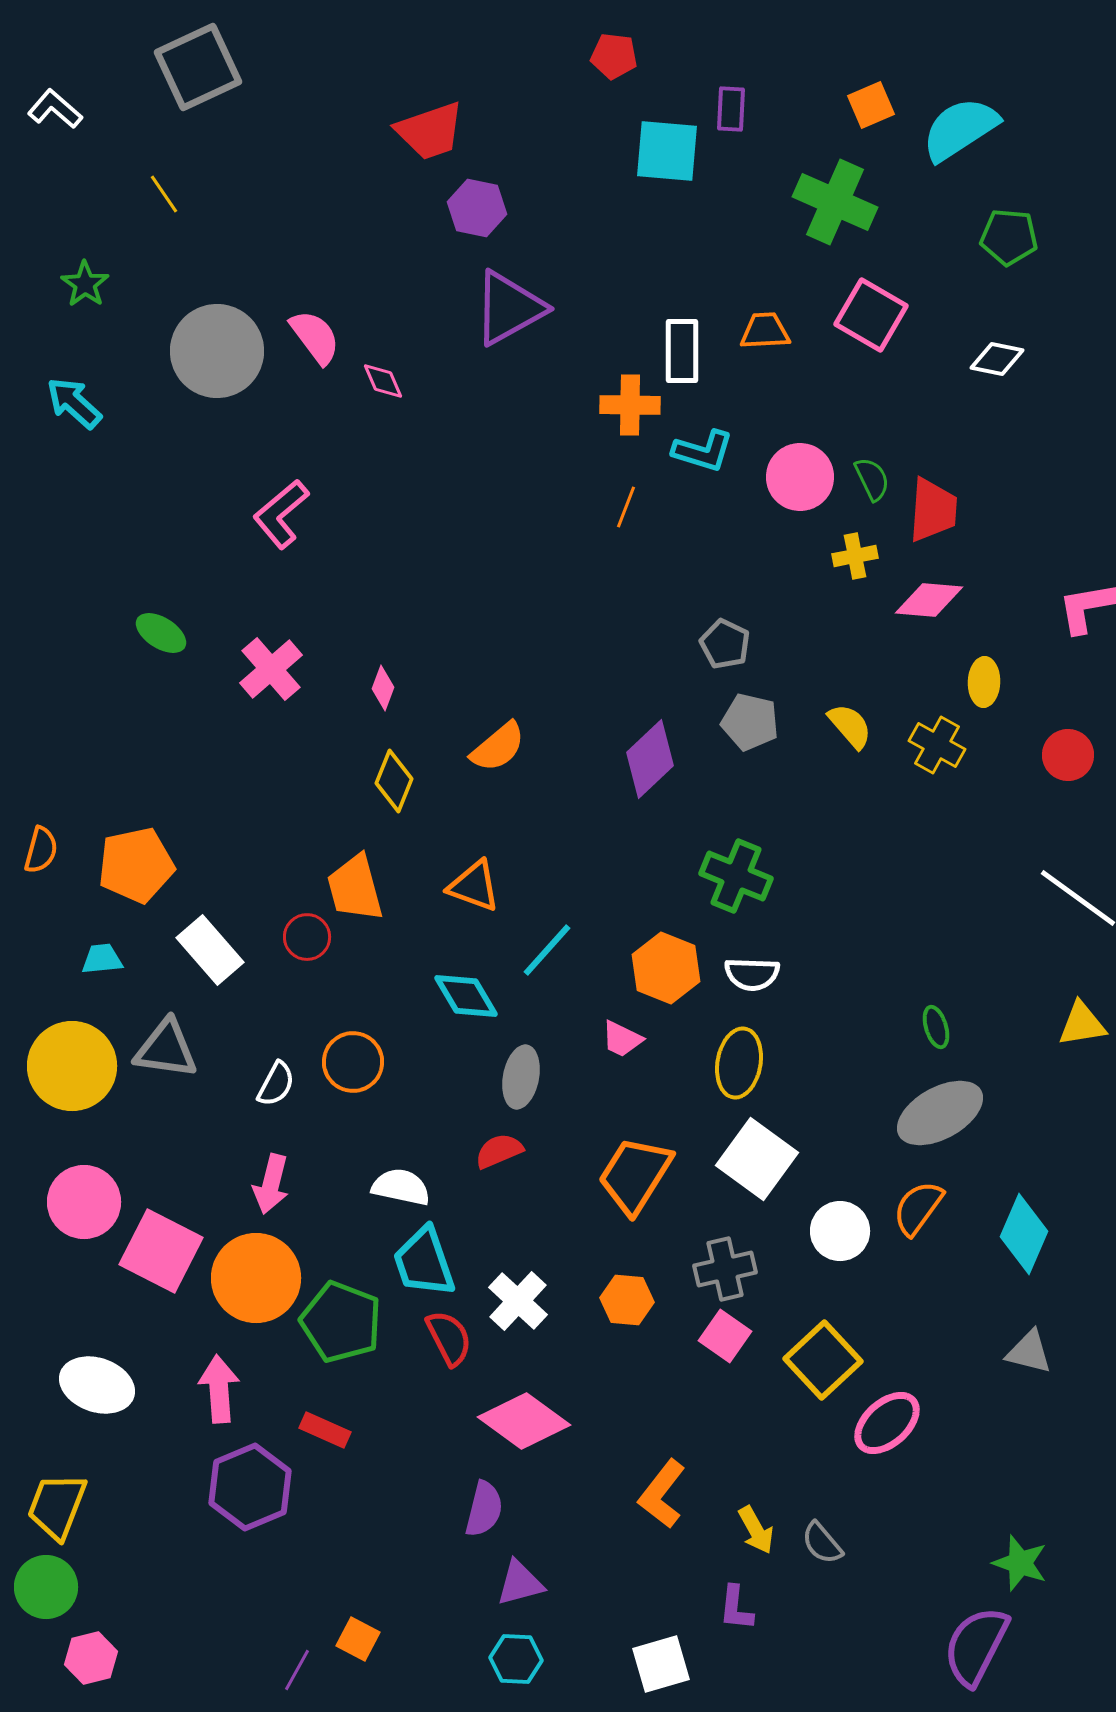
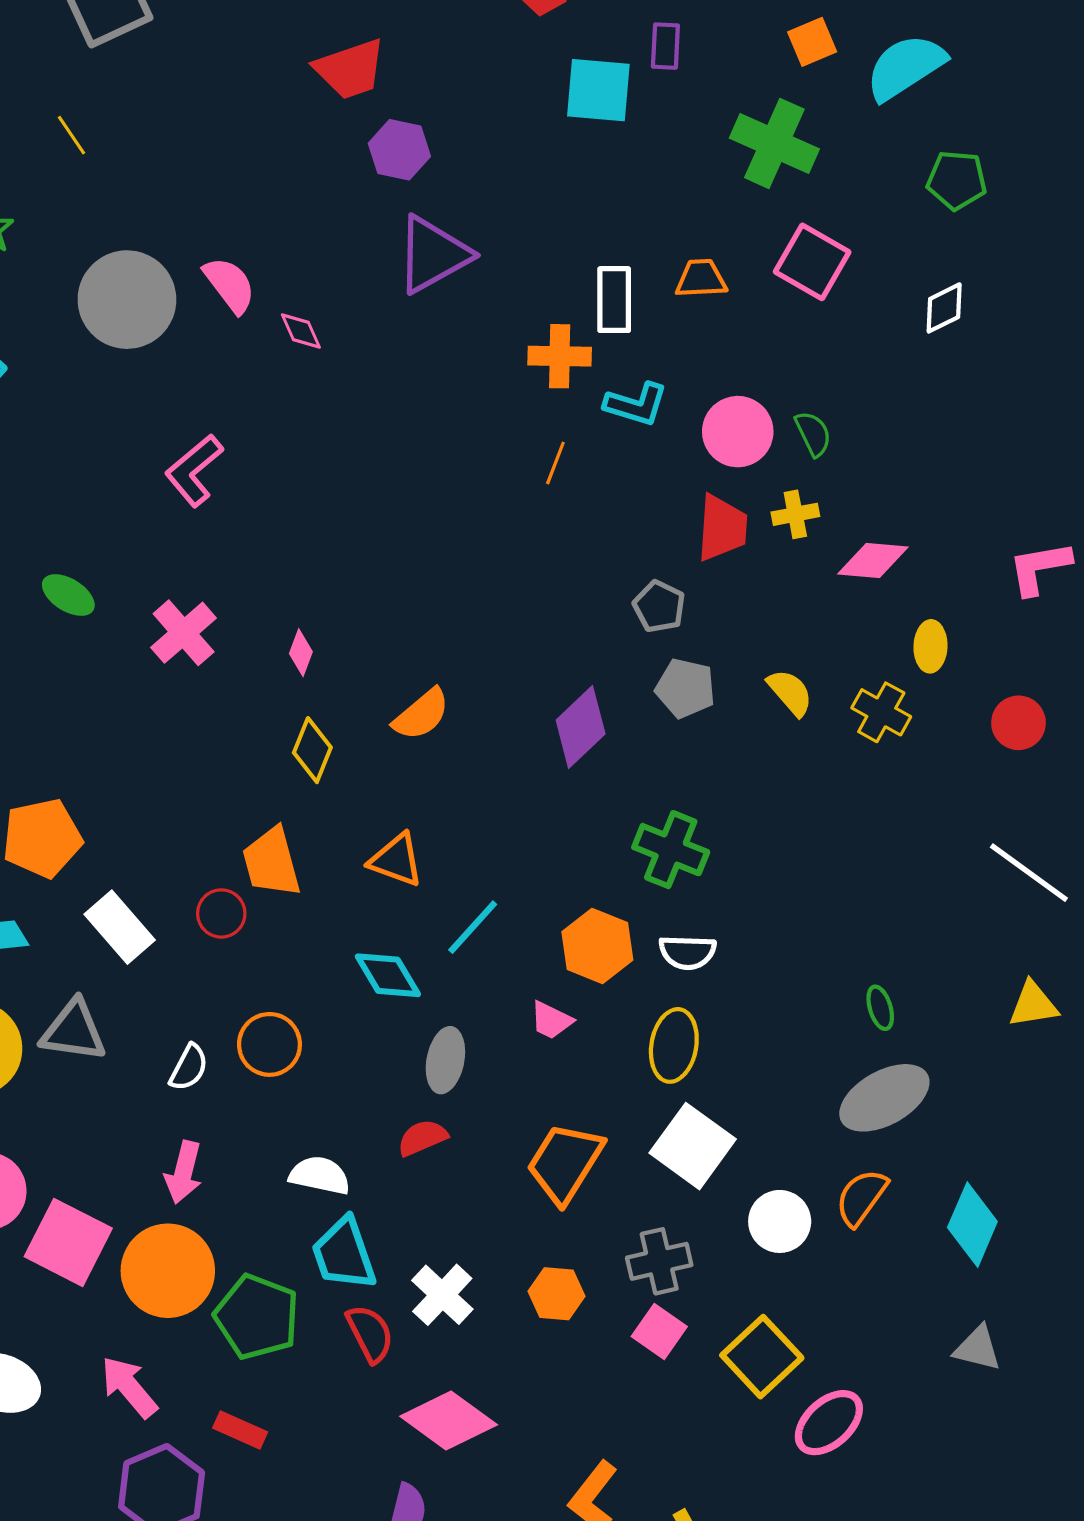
white diamond: (997, 359) -> (944, 308), turned -38
red trapezoid: (933, 510) -> (722, 528), moved
pink arrow: (219, 1389) -> (129, 1387), turned -36

